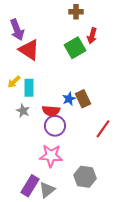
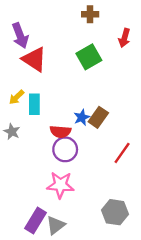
red arrow: (92, 36) -> (124, 38), moved
brown rectangle: (83, 99) -> (98, 117), turned 60
gray star: (23, 111) -> (12, 132), moved
gray hexagon: (85, 177) -> (115, 212), moved

